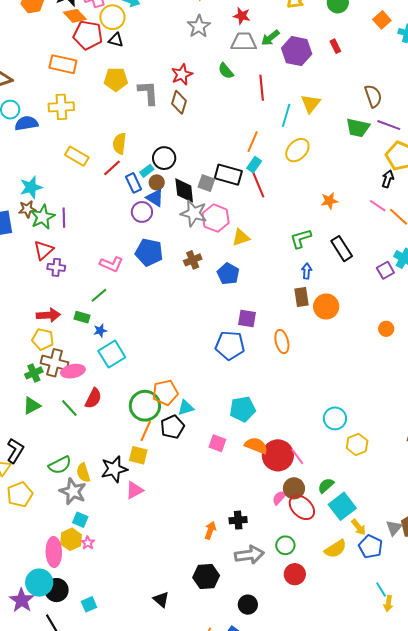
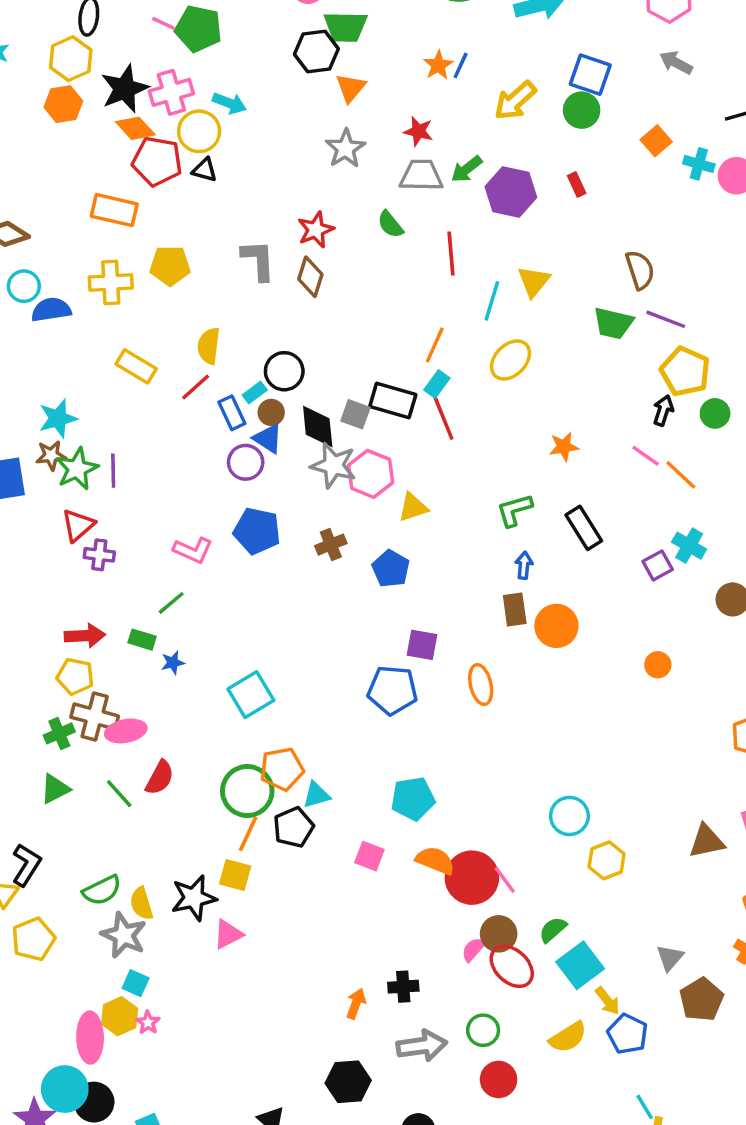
yellow pentagon: (116, 79) -> (170, 266), moved
cyan square: (112, 354) -> (251, 695), moved
gray triangle: (394, 528) -> (670, 958), moved

